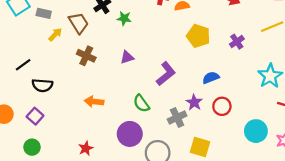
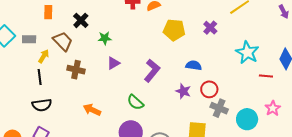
green star: (124, 18) -> (105, 38), moved
black line: (23, 65) -> (40, 77), moved, turned -49
blue semicircle: (211, 78) -> (194, 65), turned 42
orange arrow: (94, 102) -> (92, 110), turned 30
gray cross: (177, 117) -> (219, 108), moved, turned -30
cyan circle: (256, 131) -> (247, 119), moved

